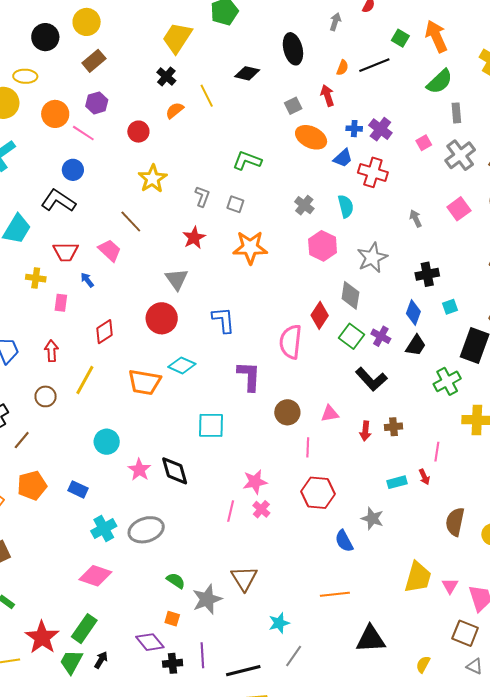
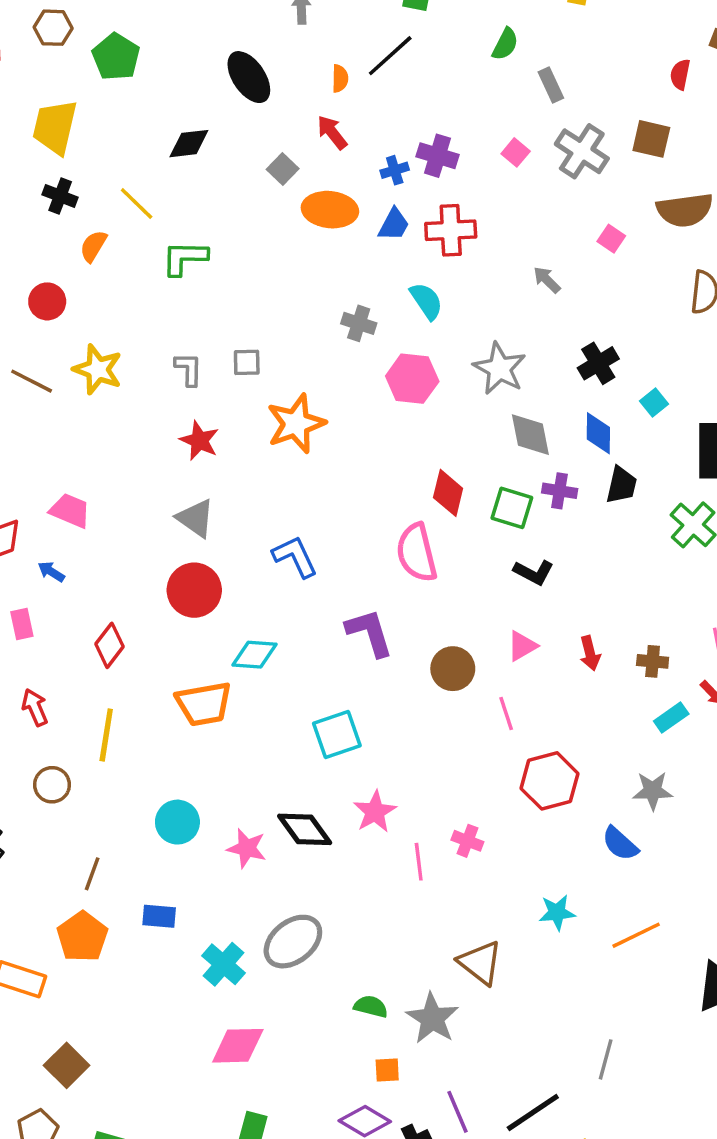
green semicircle: (440, 82) -> (505, 44), size x0.7
green L-shape: (247, 161) -> (185, 258), moved
pink square: (459, 209) -> (611, 239), size x0.7
brown line: (131, 222) -> (32, 381), moved
gray diamond: (350, 295) -> (530, 435), moved
black L-shape: (371, 379) -> (534, 572), moved, size x0.7
brown cross: (393, 427) -> (653, 661), moved, turned 30
brown line: (22, 440) -> (92, 874), moved
pink star: (255, 482) -> (375, 812), moved
cyan star: (279, 623) -> (557, 912), moved, turned 30

